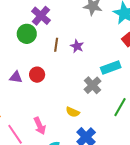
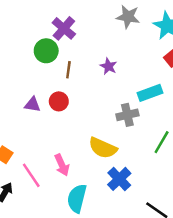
brown line: (56, 45) -> (68, 70), moved
gray cross: (92, 85) -> (127, 115), turned 30
yellow semicircle: (73, 112) -> (103, 148), size x1.6

